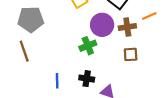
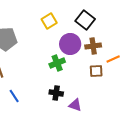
orange line: (149, 16) -> (113, 59), moved
blue line: (57, 81) -> (14, 96), moved, turned -32

